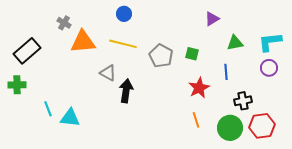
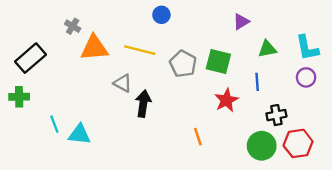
blue circle: (124, 14) -> (161, 15), moved
cyan L-shape: (270, 42) -> (307, 48), turned -95
green square: (192, 54) -> (218, 61), size x1.6
orange line: (196, 120) -> (198, 137), moved

